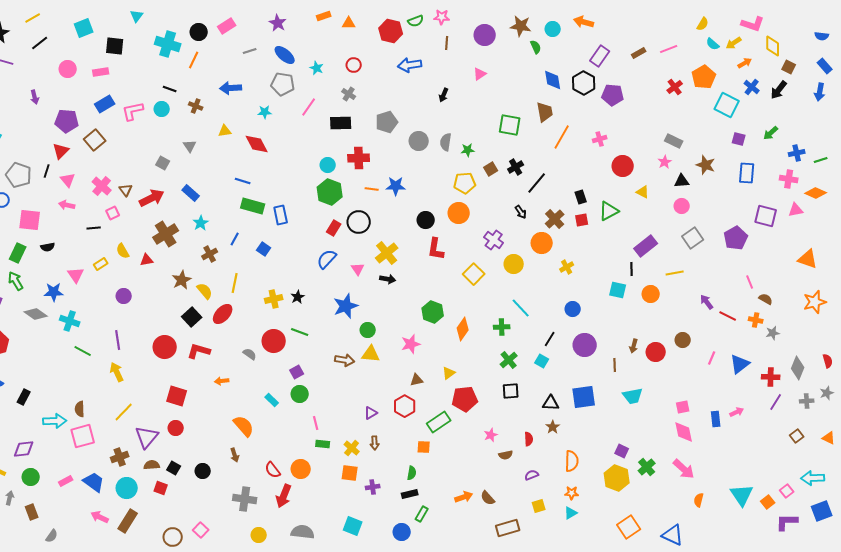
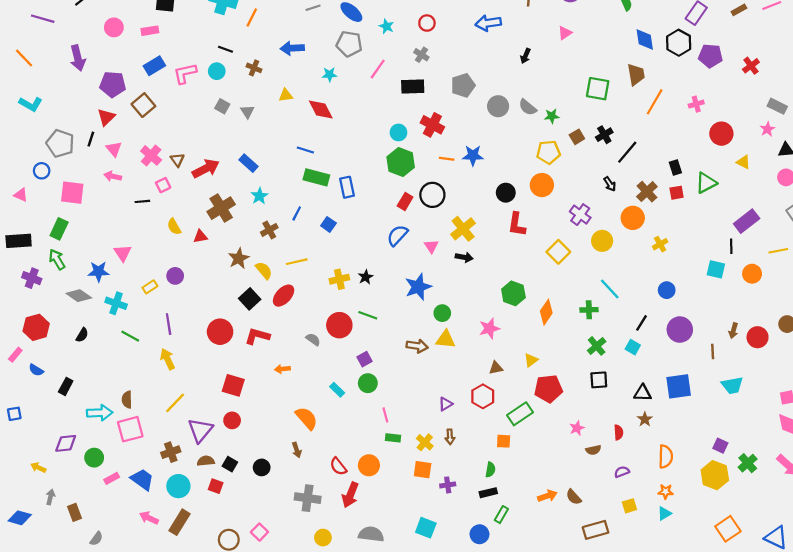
red cross: (675, 87) -> (751, 66), moved
purple arrow: (35, 97) -> (78, 58), size x1.6
gray semicircle: (446, 142) -> (528, 107), turned -60
red cross: (359, 158) -> (432, 125), turned 30
gray square: (163, 163) -> (222, 106), moved
black semicircle: (48, 247) -> (82, 335), moved, turned -48
yellow rectangle: (101, 264) -> (150, 287), moved
yellow line: (235, 283) -> (297, 262), turned 66
green circle: (31, 477) -> (94, 458), moved

